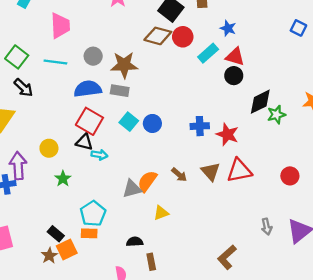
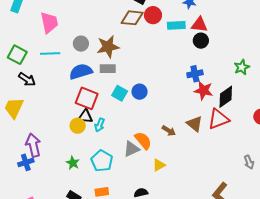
cyan rectangle: (208, 53) -> (176, 25), turned 48
black diamond: (260, 102) -> (226, 97), moved
blue cross: (200, 126) -> (195, 74), moved
yellow circle: (49, 148) -> (78, 126), moved
cyan arrow: (99, 155) -> (100, 125), turned 112
green star: (63, 179) -> (73, 163), moved
orange semicircle: (147, 181) -> (143, 141), turned 114
cyan pentagon: (93, 214) -> (102, 161), moved

